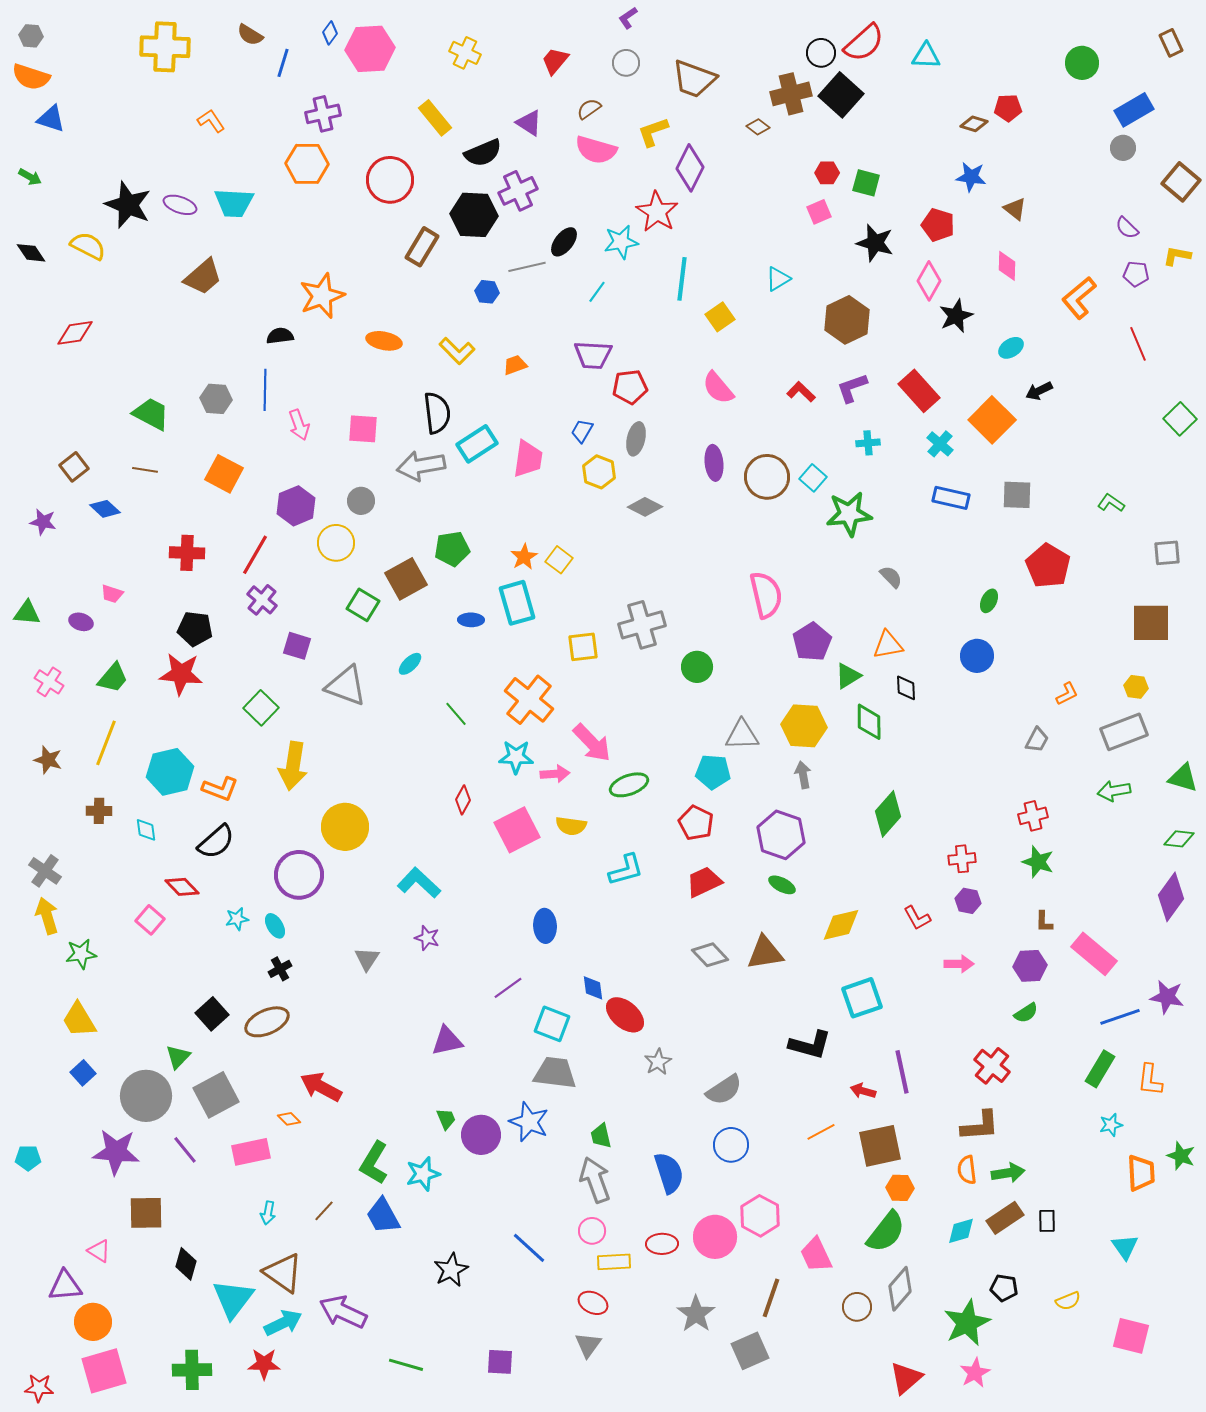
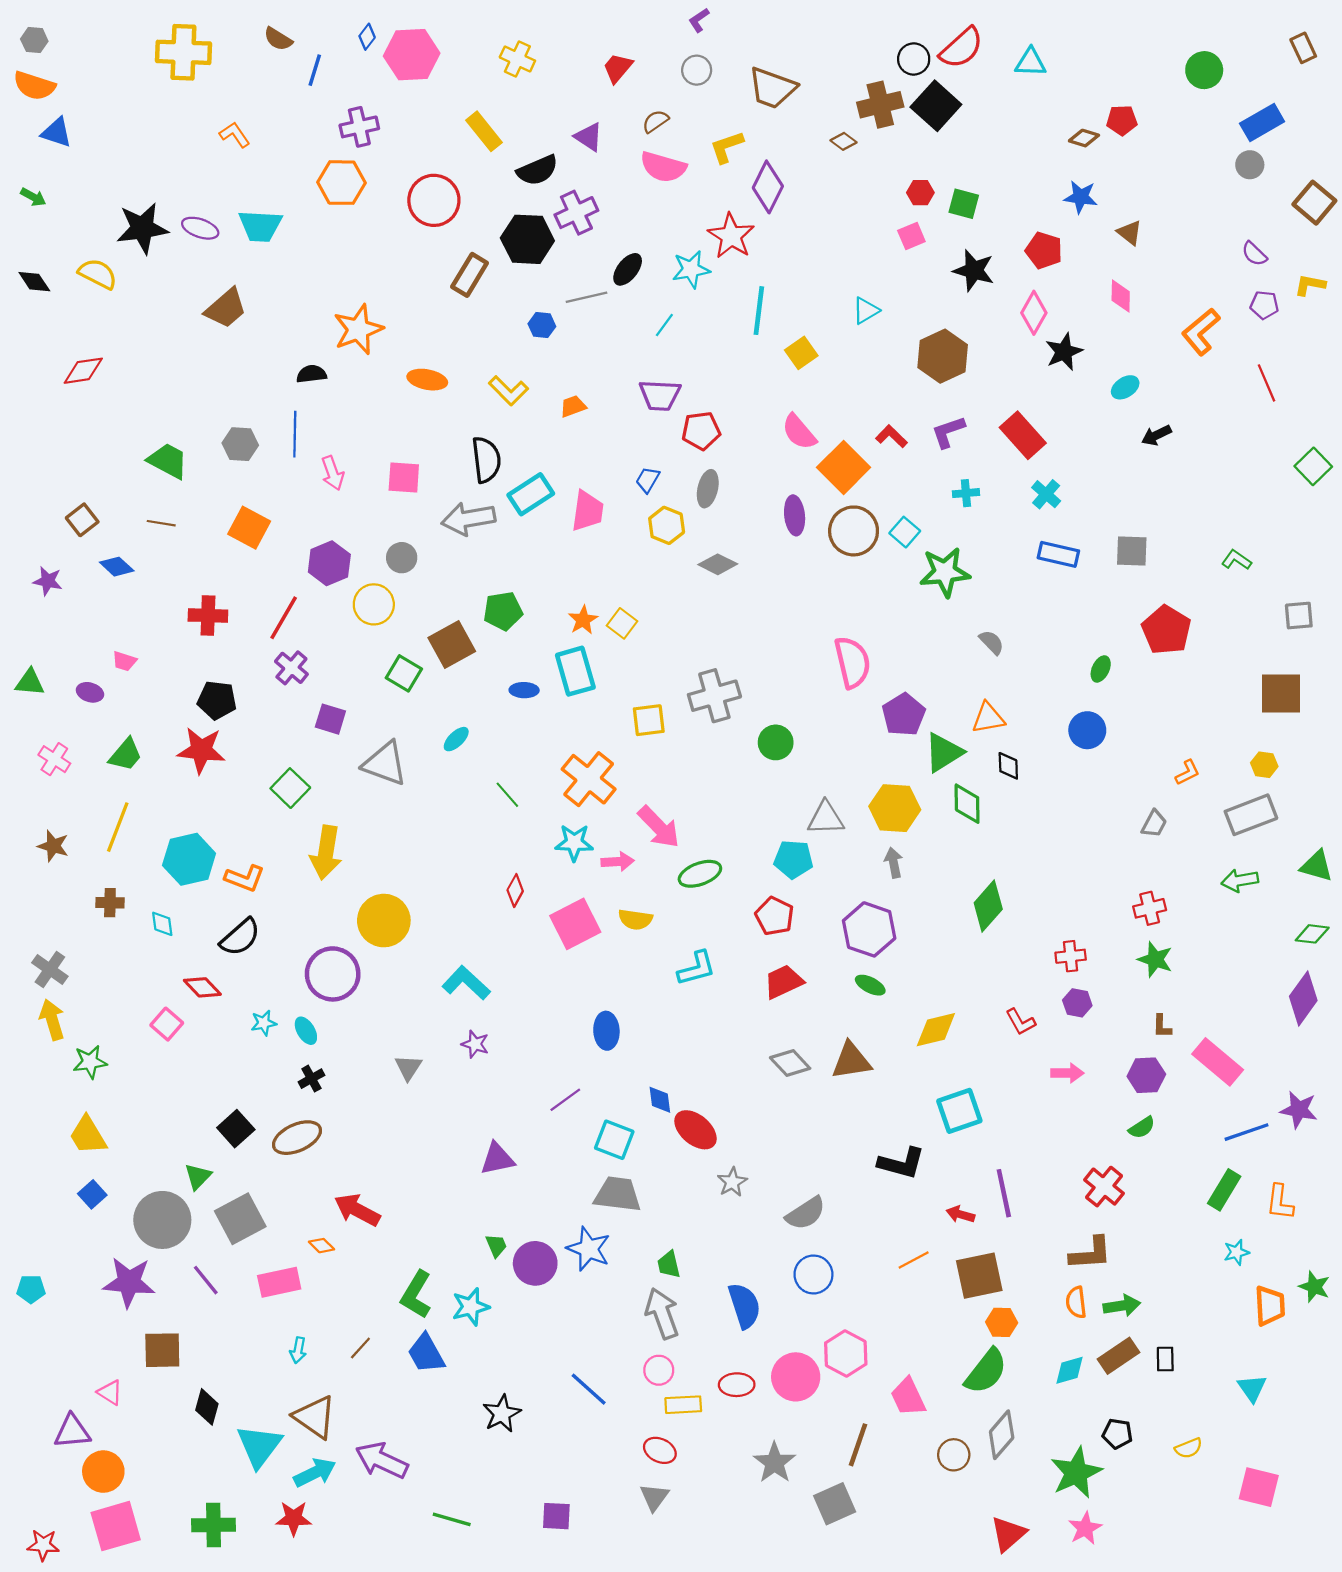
black star: (128, 205) -> (142, 228), turned -30
orange square: (992, 420) -> (844, 467), moved
green triangle: (848, 676) -> (944, 752), size x1.4

